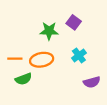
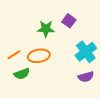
cyan cross: (79, 55) -> (86, 52), moved, size x1.5
orange line: (15, 59) -> (14, 55), turned -32

